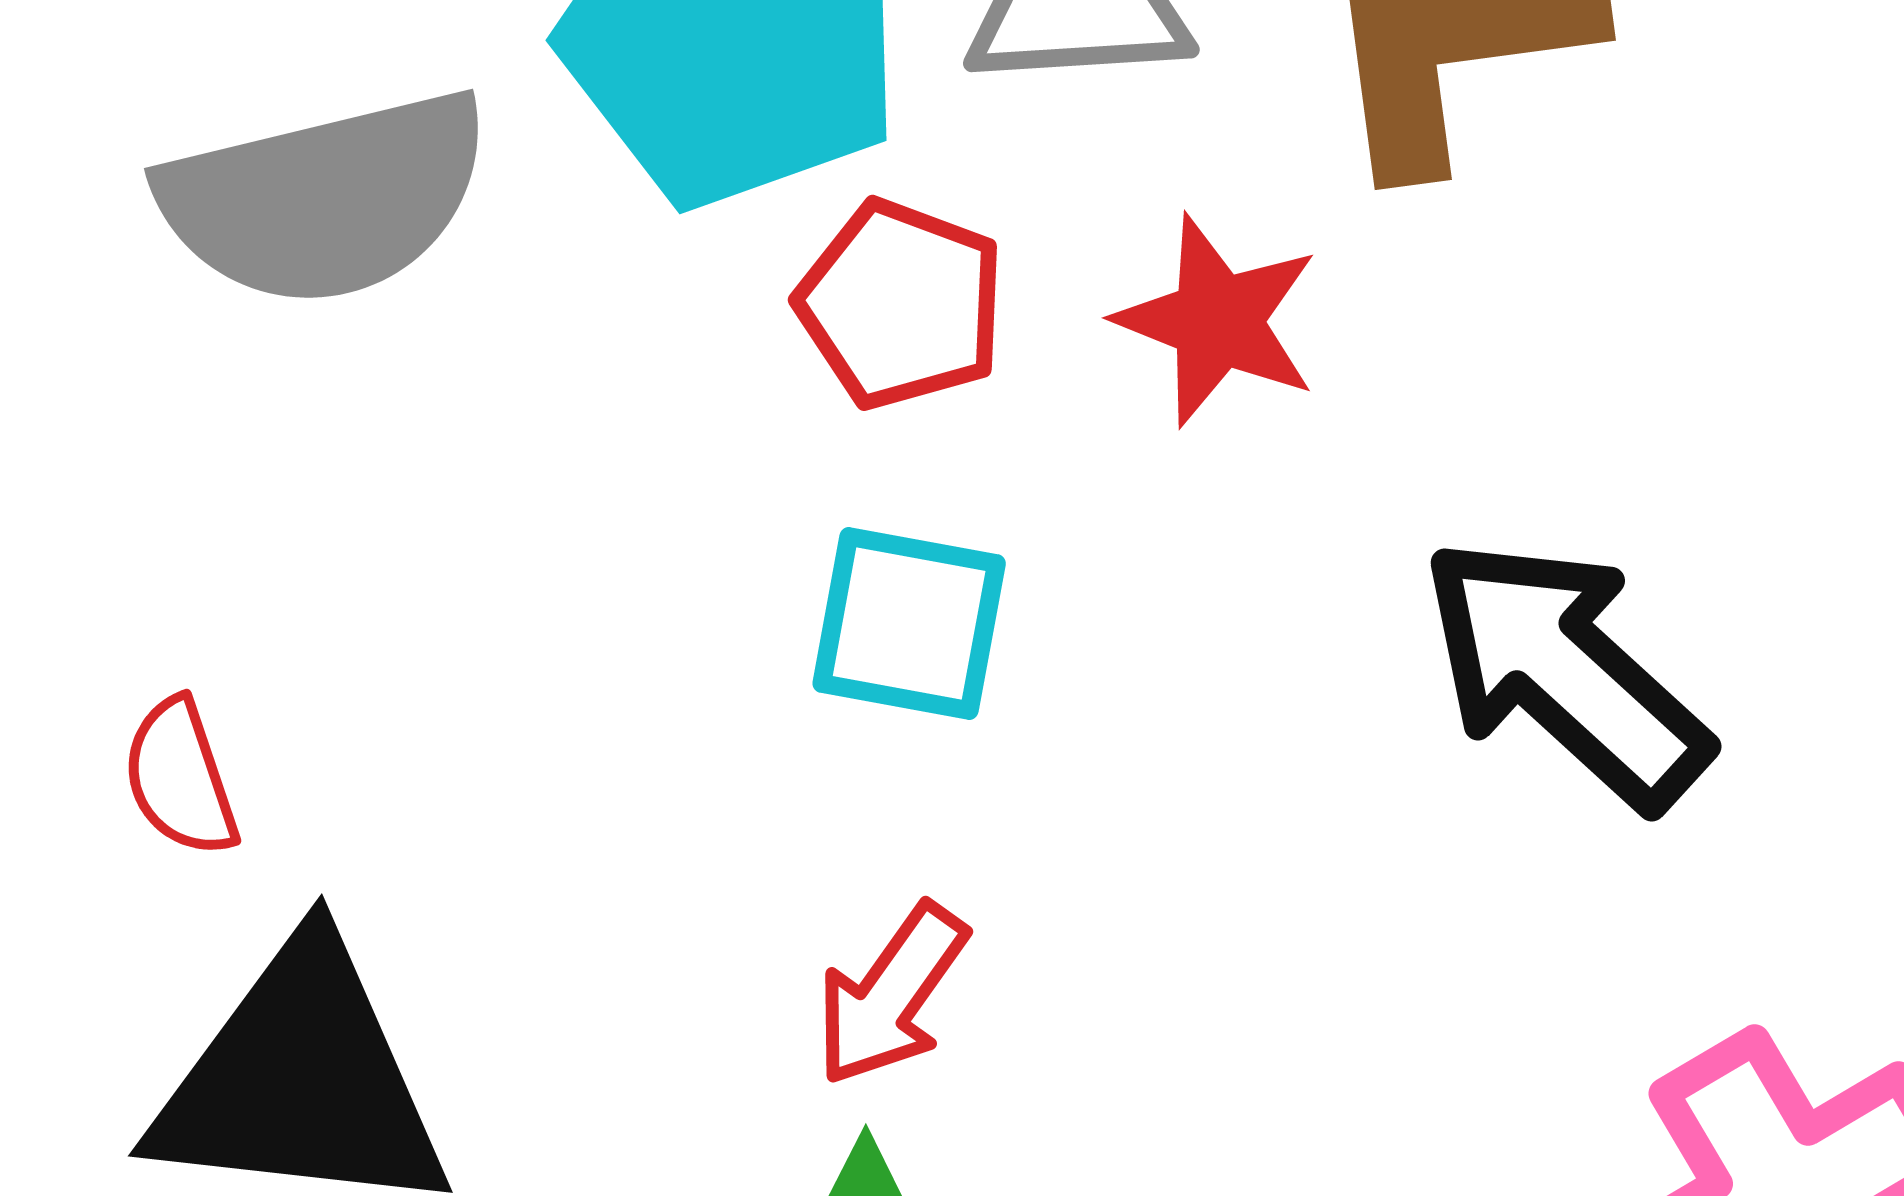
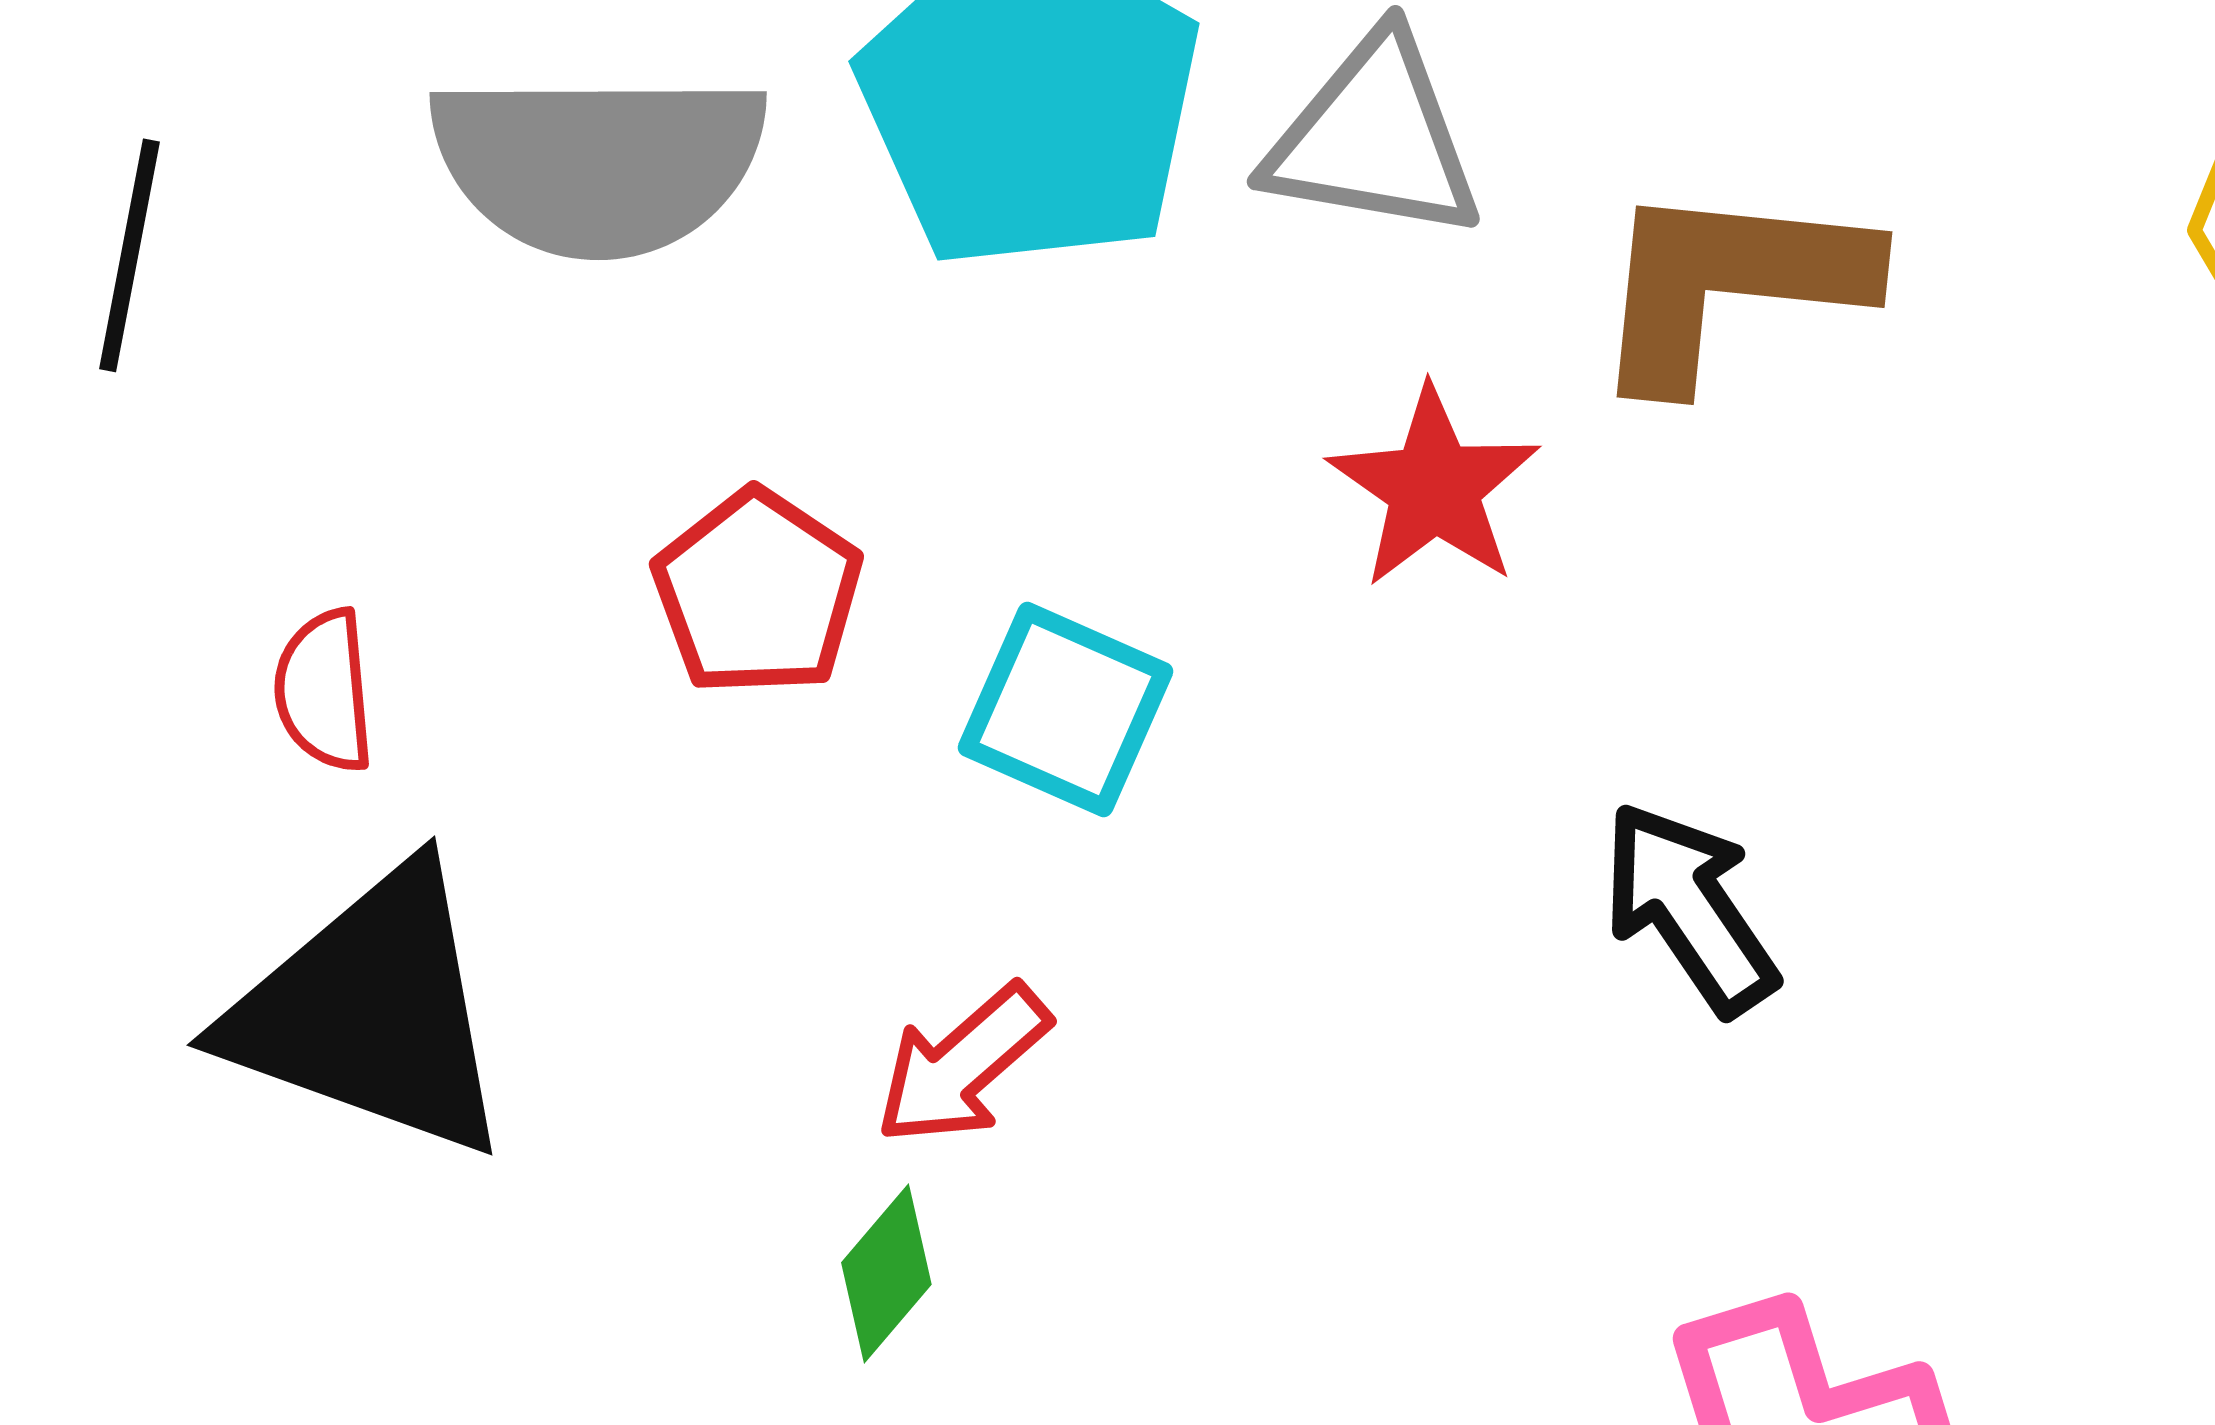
red pentagon: (901, 304) -> (758, 593), moved
black arrow: (1565, 672) -> (1689, 908), size x0.7

